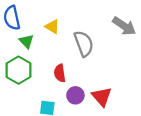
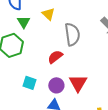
red semicircle: (60, 73) -> (55, 57), moved, turned 49
purple circle: (75, 95) -> (56, 85), moved

